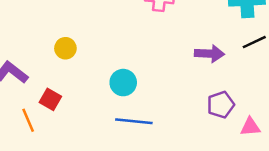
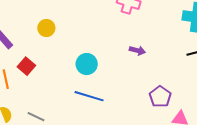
purple arrow: (209, 54) -> (137, 50), moved, size x0.7
purple pentagon: (221, 105) -> (160, 97), turned -30

